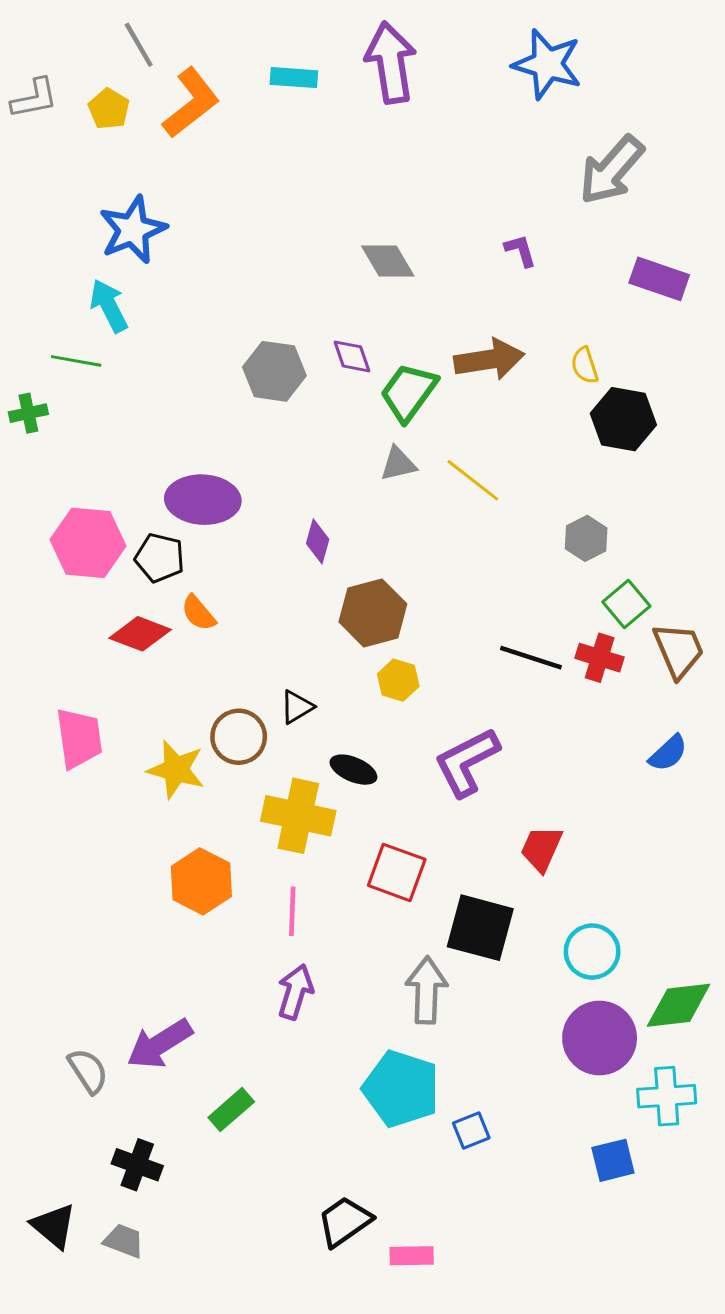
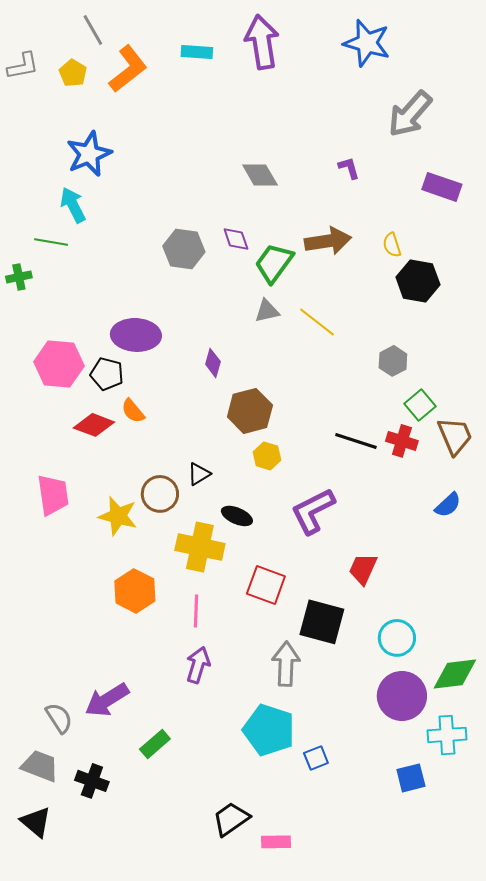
gray trapezoid: (124, 1241) -> (40, 766), moved, size x1.4

